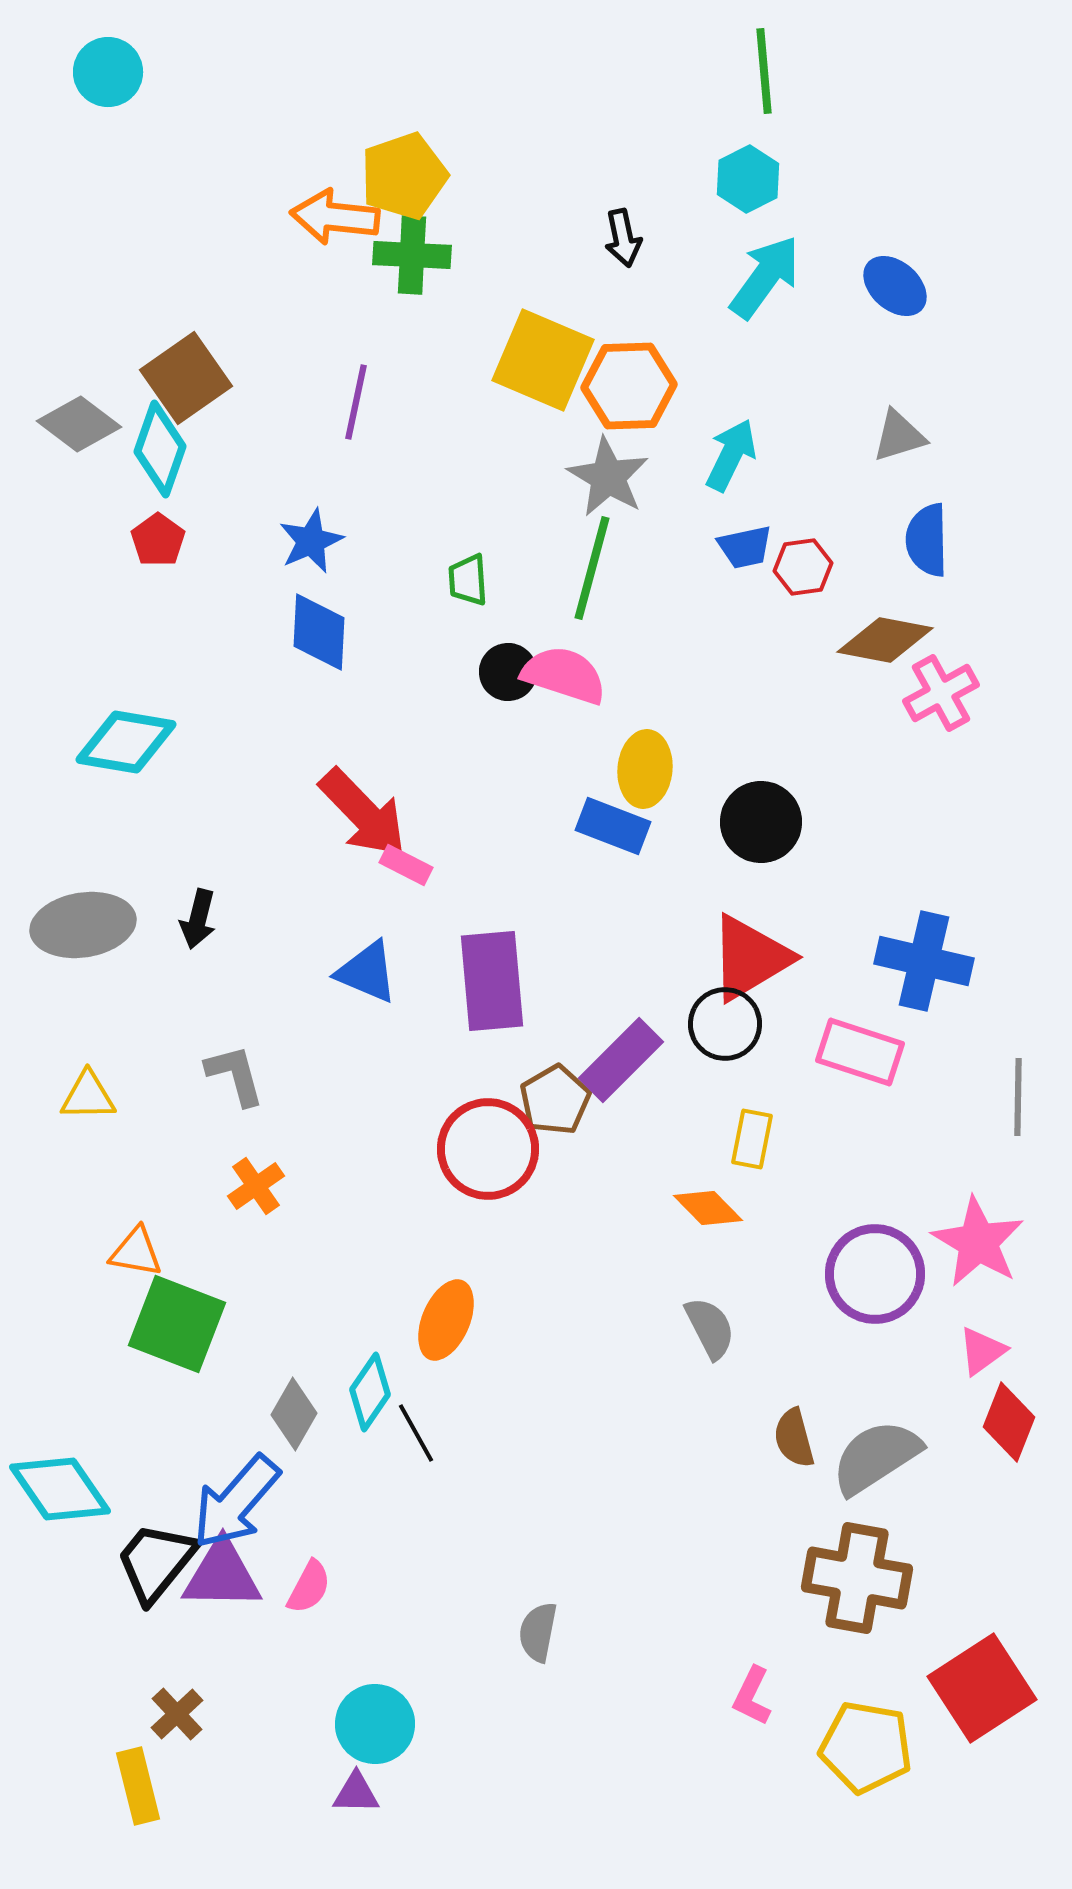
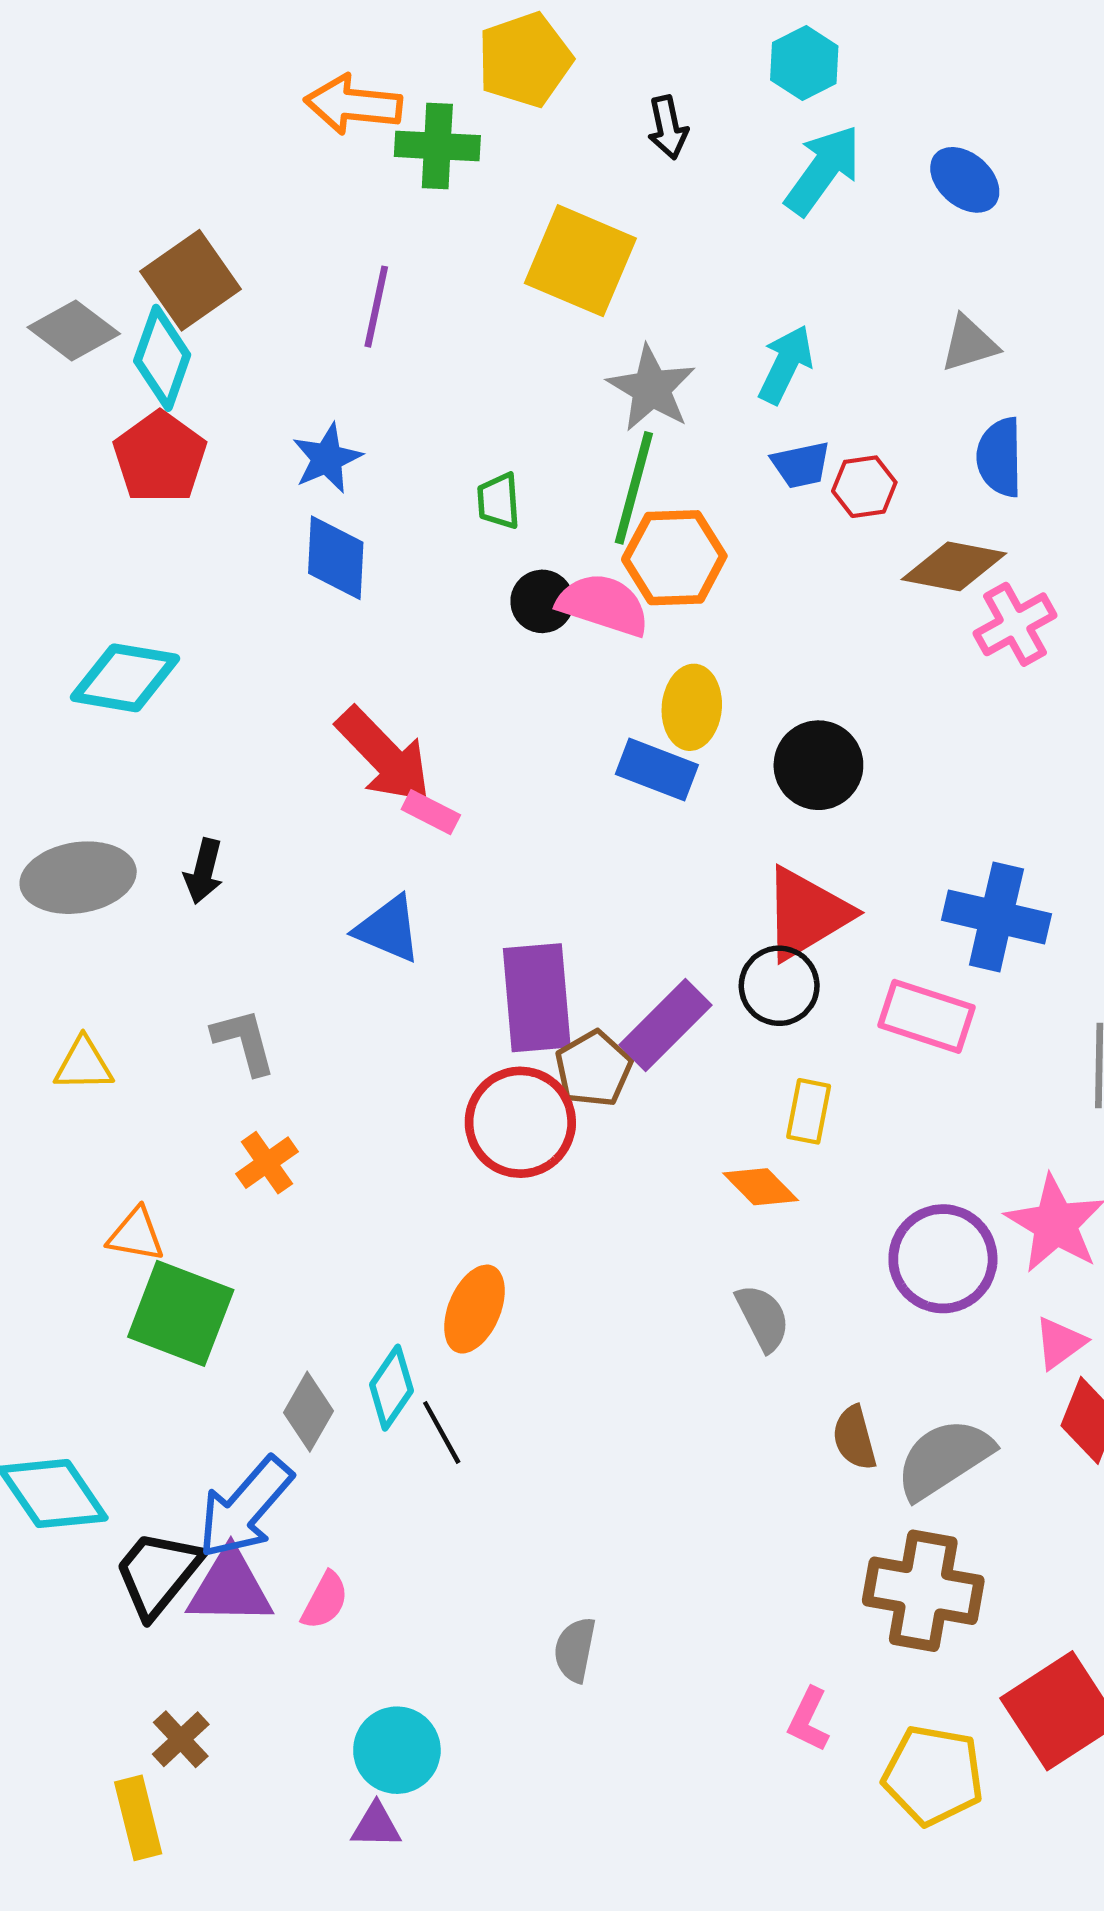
yellow pentagon: (404, 176) -> (525, 60), moved
orange hexagon: (629, 386) -> (674, 558), moved
red pentagon: (158, 540) -> (160, 457), size x1.6
purple rectangle: (492, 981) -> (537, 998), moved

